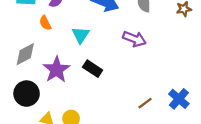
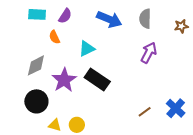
cyan triangle: (81, 35) -> (87, 49), turned 30
purple arrow: (134, 39) -> (149, 53), moved, turned -85
black rectangle: (93, 69) -> (97, 79), size x1.4

